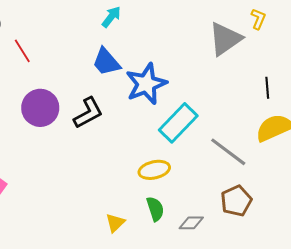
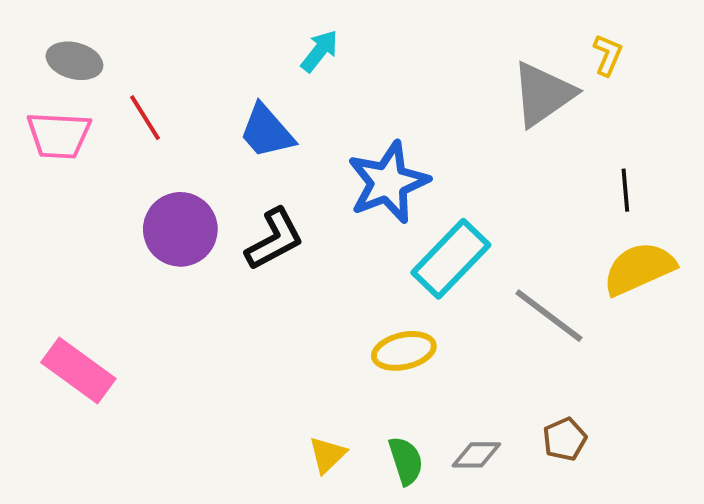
blue trapezoid: (106, 62) -> (267, 131), moved
brown pentagon: (236, 201) -> (565, 439), moved, size x0.7
green semicircle: (155, 209) -> (406, 461), moved

